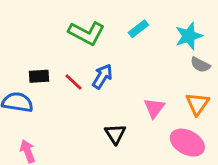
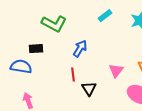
green L-shape: (87, 33) -> (54, 24), moved
red line: (74, 82) -> (73, 75), moved, turned 40

